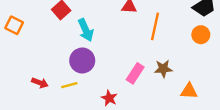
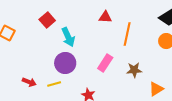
pink rectangle: (135, 73) -> (105, 63), moved
orange triangle: (189, 91) -> (156, 89), turned -35

